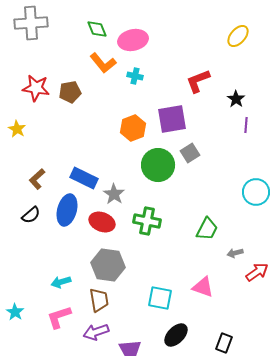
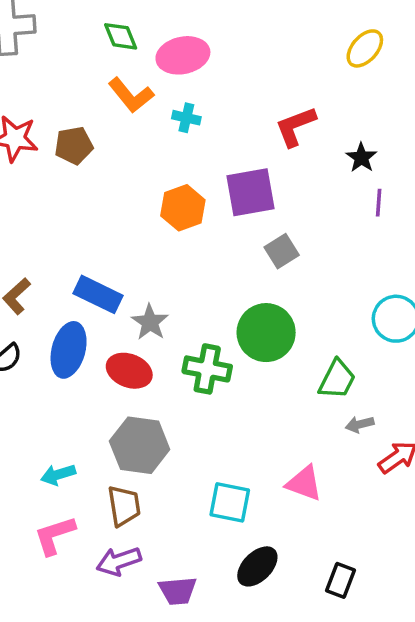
green circle: (158, 165) -> (266, 333), moved
green trapezoid: (207, 229) -> (337, 379), moved

